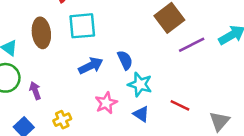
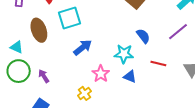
purple line: (192, 45) -> (178, 32), moved
blue semicircle: (125, 60) -> (143, 36), moved
yellow cross: (62, 120) -> (84, 93), moved

